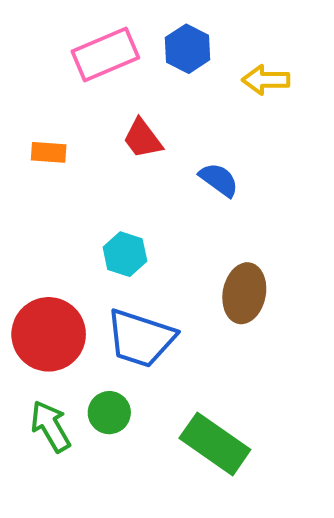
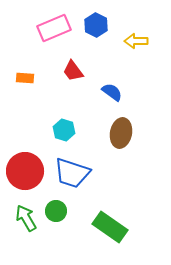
brown ellipse: (244, 293) -> (121, 133), moved

